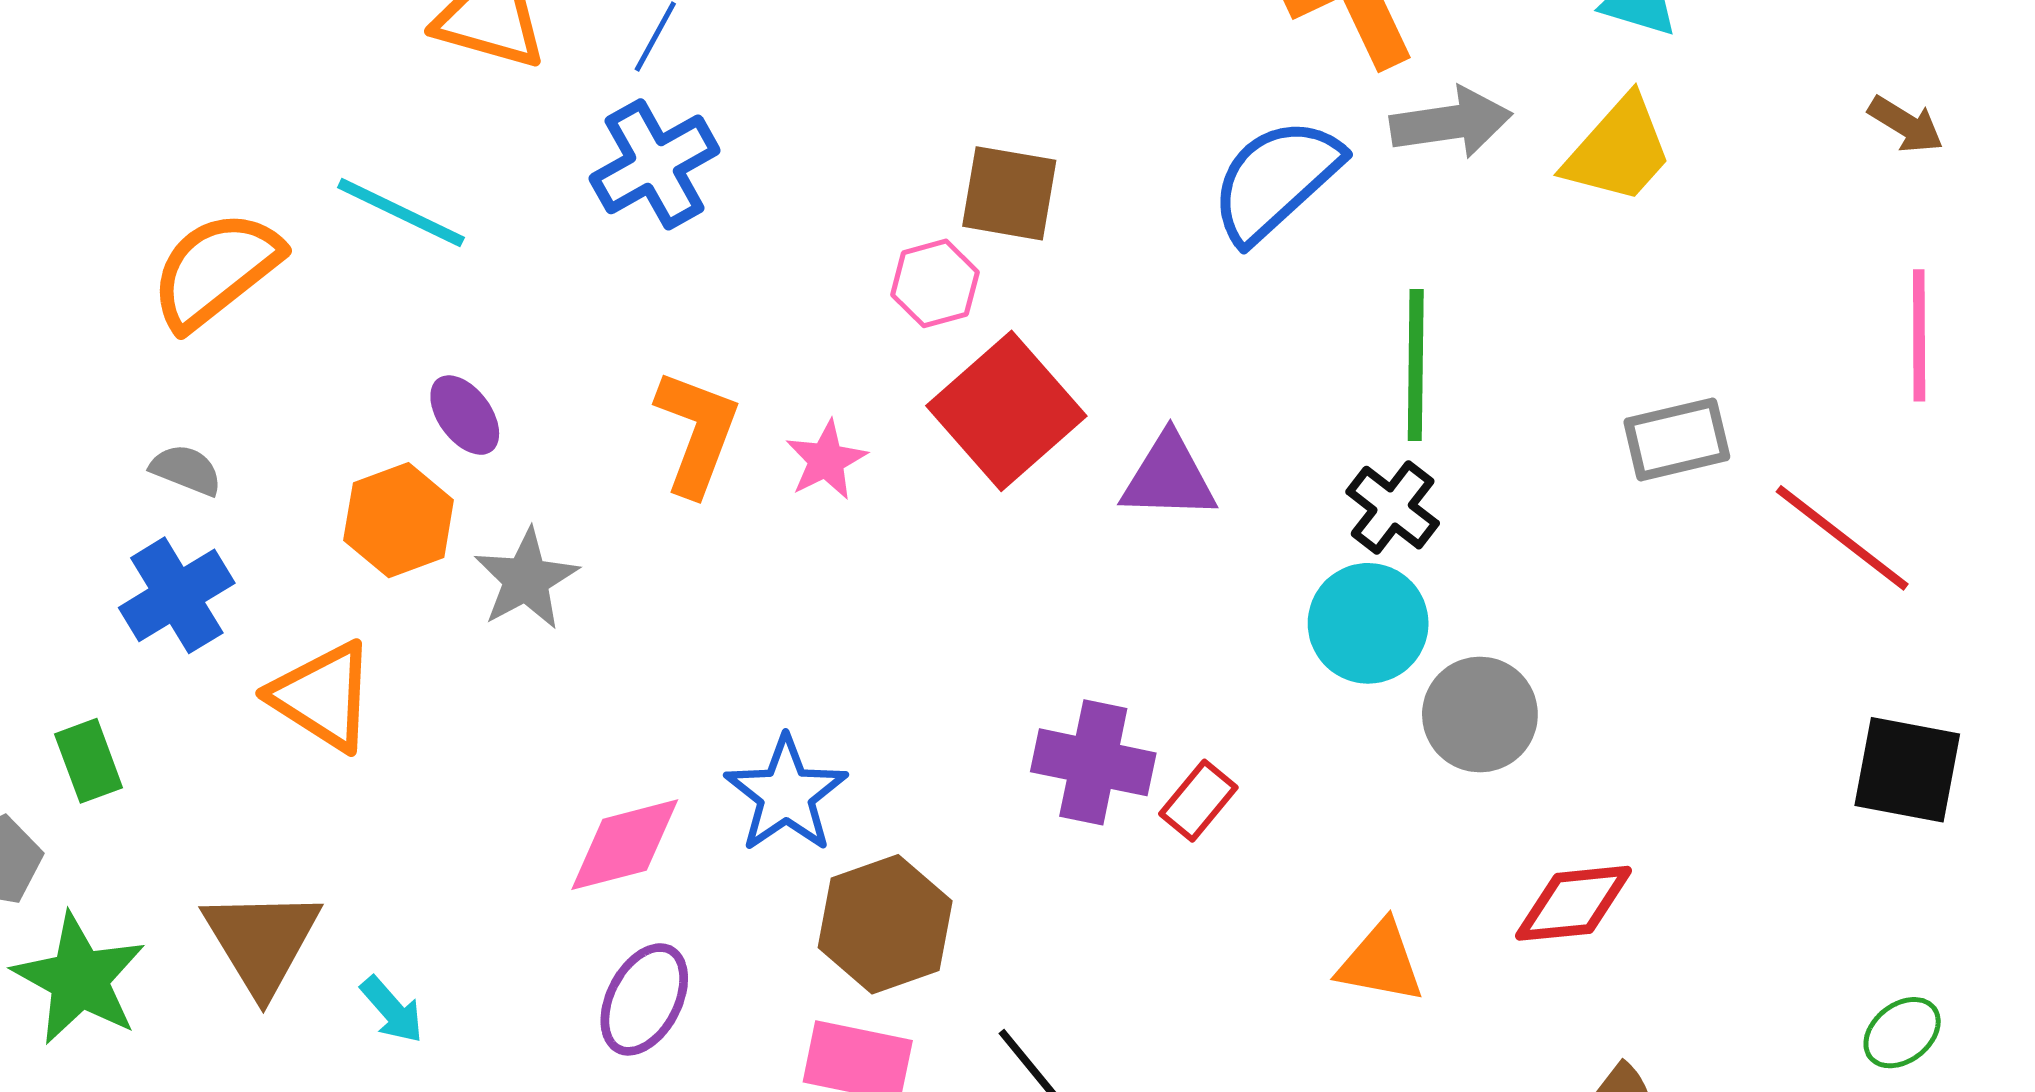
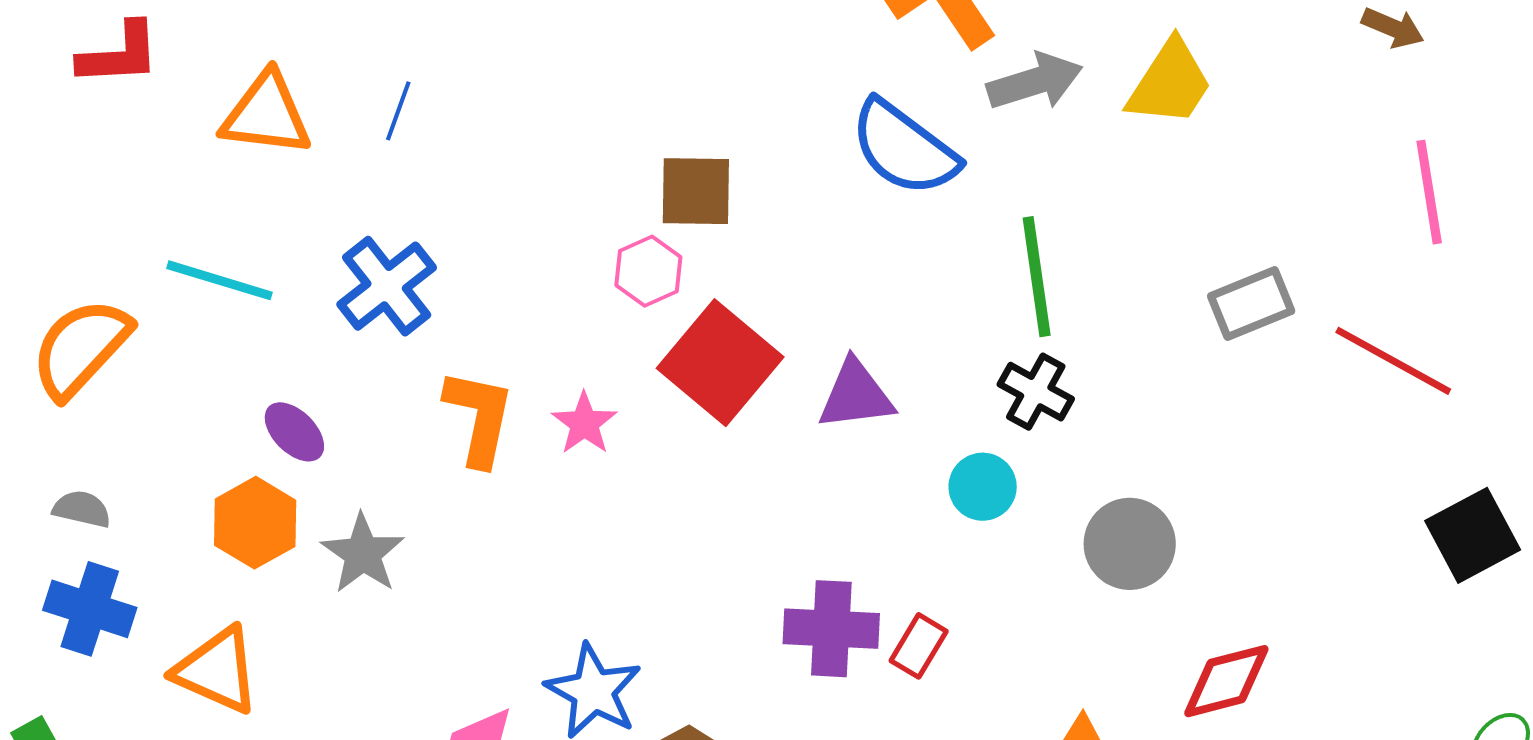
blue cross: (655, 164) -> (387, 286), moved
blue semicircle: (1276, 180) -> (904, 148), turned -92
blue cross: (177, 595) -> (90, 609), turned -32
cyan circle: (1368, 623) -> (983, 487), moved, size x0.7
black square: (1907, 770) -> (1473, 535), turned -30

